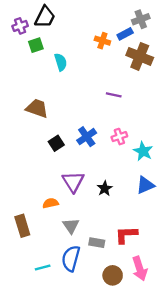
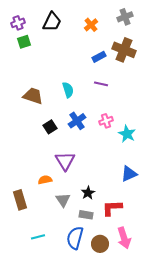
black trapezoid: (45, 17) -> (52, 22), moved
blue rectangle: (125, 34) -> (99, 57), moved
orange cross: (102, 41) -> (91, 25), moved, turned 32
green square: (36, 45) -> (24, 42), moved
cyan semicircle: (61, 62) -> (68, 90), moved
blue triangle: (145, 185) -> (129, 174), moved
black star: (105, 188) -> (88, 193), moved
blue semicircle: (71, 258) -> (75, 238), moved

